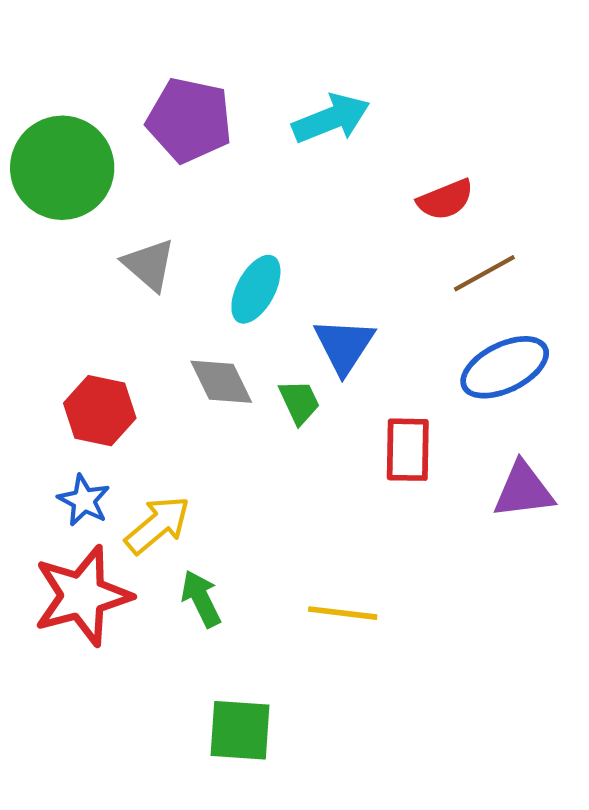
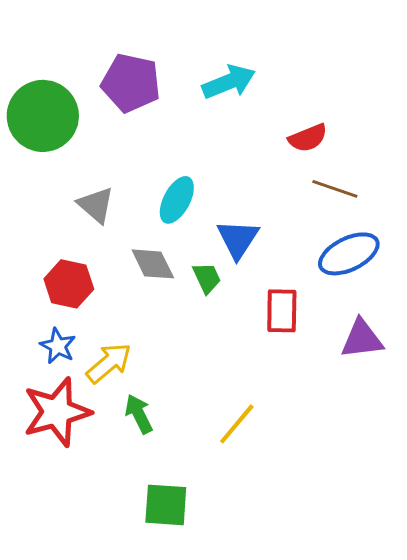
gray triangle: (149, 265) -> (96, 205), moved
brown line: (484, 273) -> (335, 189), turned 48
yellow line: (343, 613) -> (237, 424), turned -57

